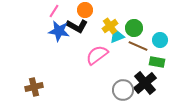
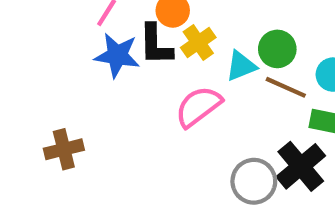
black L-shape: (77, 26) -> (156, 45), turned 60
yellow cross: (110, 26) -> (198, 43), moved
brown cross: (34, 87) -> (64, 149), moved

